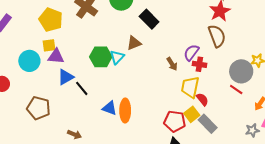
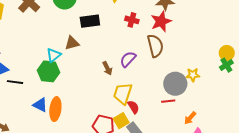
black rectangle: (149, 19) -> (90, 21), turned -60
green hexagon: (101, 57) -> (48, 71), moved
red cross: (199, 64) -> (132, 20), moved
black line: (82, 88) -> (15, 82), turned -49
red line: (236, 89) -> (168, 101), turned -48

